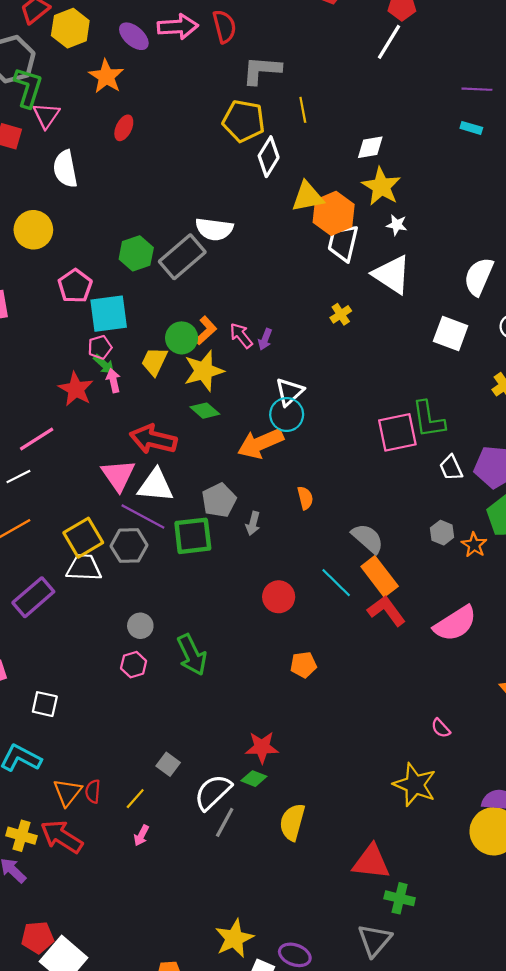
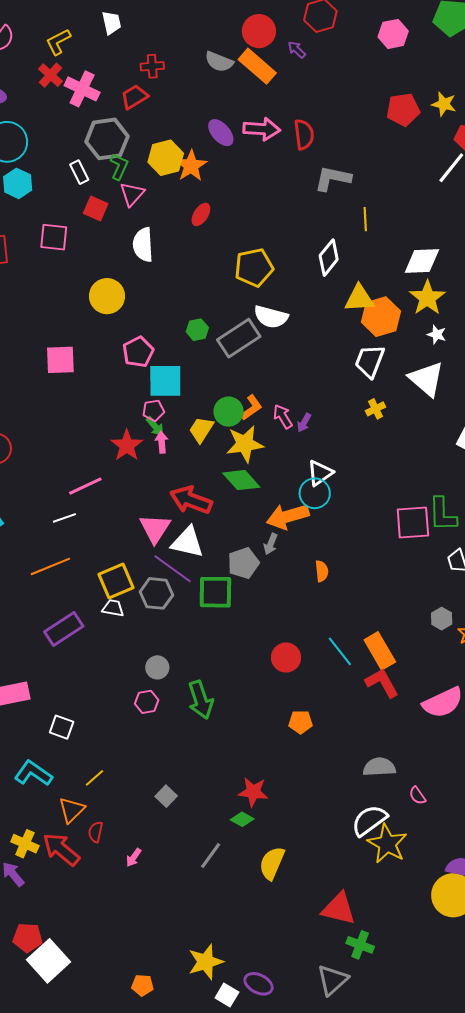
yellow hexagon: (70, 28) -> (166, 158), moved
green L-shape: (28, 87) -> (119, 167), size x0.7
yellow pentagon: (244, 121) -> (254, 267), moved, turned -30
white diamond: (370, 147) -> (422, 261), size x1.4
white trapezoid: (343, 243) -> (370, 361), moved
green hexagon: (136, 253) -> (197, 330), size x0.7
green diamond: (205, 411) -> (241, 480), size x1.4
gray arrow: (253, 523) -> (271, 544), moved
gray semicircle: (368, 538) -> (379, 767), moved, turned -52
white trapezoid: (84, 568) -> (113, 608), size x0.7
red semicircle: (93, 791) -> (96, 832), moved
white semicircle: (213, 792) -> (369, 820), moved
yellow line: (135, 799) -> (94, 778), moved

